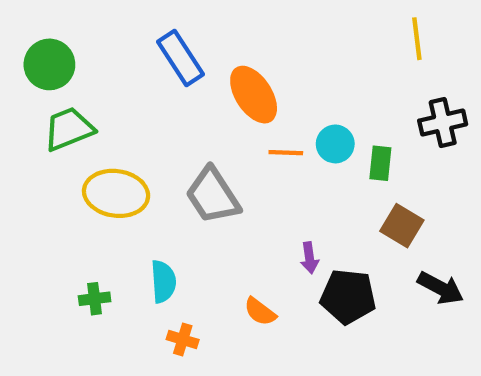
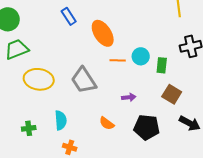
blue rectangle: (181, 58) -> (69, 16), size x0.7
purple arrow: (309, 258) -> (129, 97), moved, turned -88
orange semicircle: (260, 312) -> (107, 123), moved

